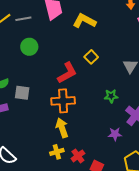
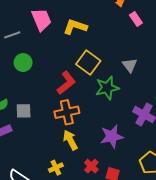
yellow square: (91, 57) -> (88, 62), size x1.6
green star: (111, 96) -> (107, 88), moved, size x1.6
purple star: (115, 134) -> (112, 136), moved, size x1.6
yellow cross: (57, 152) -> (56, 168), moved

